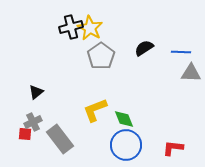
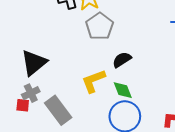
black semicircle: (144, 48) -> (122, 60), moved
black triangle: (36, 92) -> (34, 63), size x1.8

